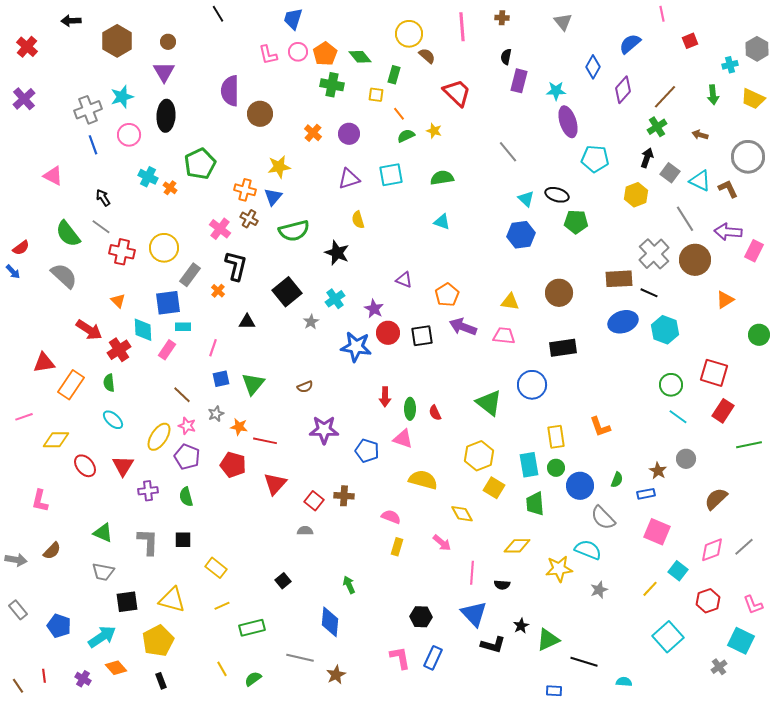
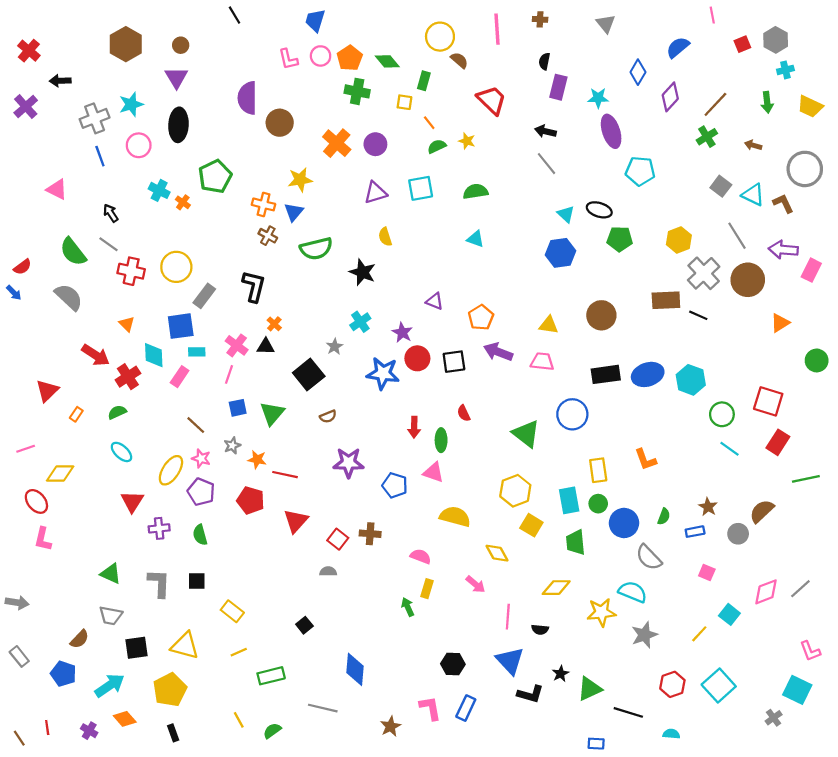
black arrow: (71, 21) -> (60, 81), moved
gray hexagon: (757, 49) -> (776, 40), moved
orange cross: (313, 133) -> (337, 143), size x1.5
black arrow: (647, 158) -> (545, 131), moved, turned -96
yellow hexagon: (636, 195) -> (679, 240), moved
pink cross: (220, 229) -> (237, 345), moved
orange cross: (218, 291) -> (274, 324), moved
black square: (287, 292) -> (309, 374), moved
blue ellipse: (623, 322) -> (648, 374), moved
cyan hexagon: (665, 330) -> (691, 380), moved
red triangle: (44, 363) -> (47, 391), turned -35
green semicircle: (109, 383) -> (117, 412), turned 72
orange rectangle: (71, 385) -> (76, 414), size x0.5
red semicircle: (435, 413) -> (464, 413), moved
gray circle: (686, 459) -> (738, 534), moved
red ellipse: (85, 466) -> (36, 501), moved
brown semicircle: (716, 499) -> (762, 511), moved
pink square: (657, 532) -> (707, 572), size x0.6
brown semicircle: (52, 551) -> (79, 639), moved
green arrow: (349, 585) -> (408, 607), moved
gray star: (599, 590) -> (644, 635), size x1.4
red hexagon: (708, 601) -> (672, 684), moved
brown star: (336, 675) -> (390, 726), moved

